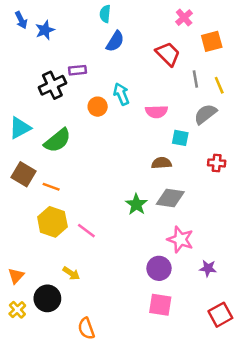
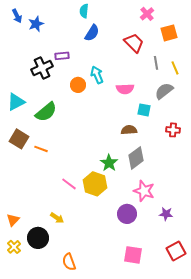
gray diamond: (170, 198) -> (136, 158), turned -45
yellow hexagon: (52, 222) -> (95, 184), moved
pink square: (160, 305) -> (133, 255), moved

